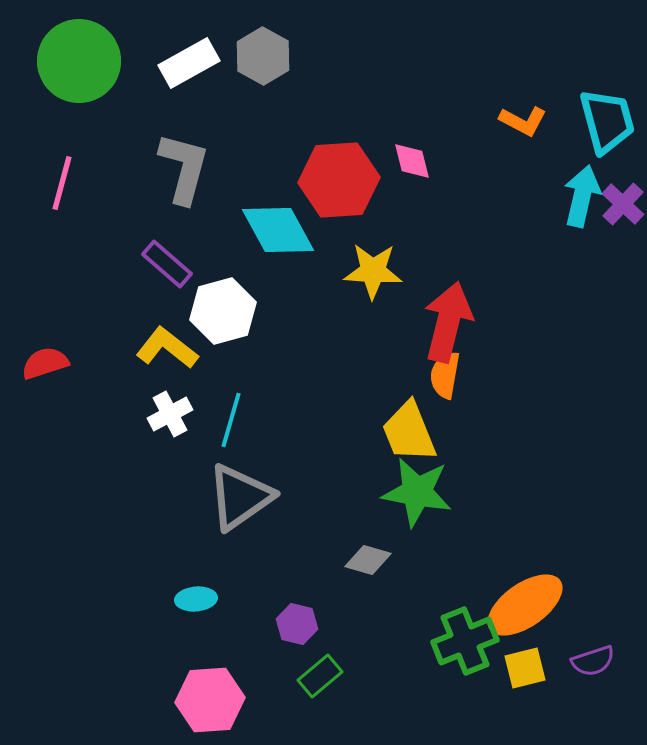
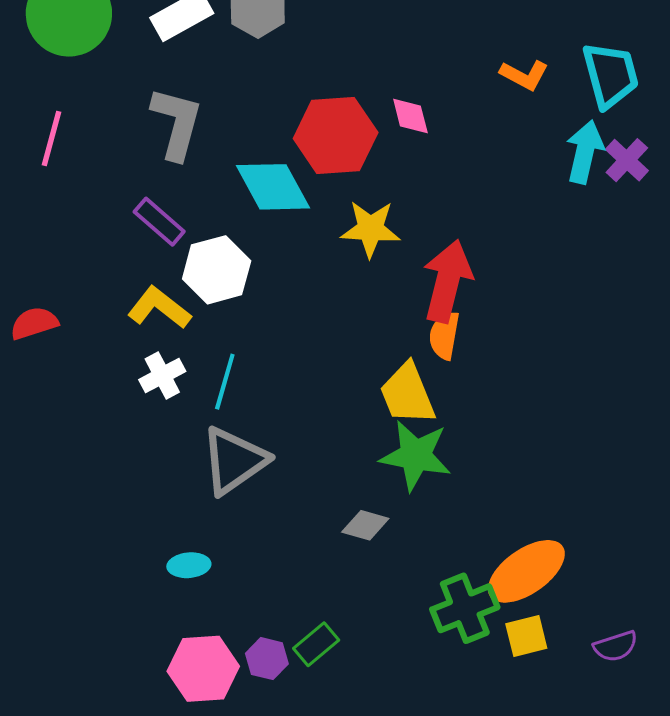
purple hexagon: (297, 624) -> (267, 659), moved
purple semicircle: (593, 661) -> (616, 646), moved

